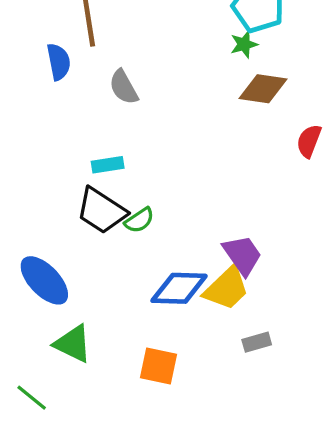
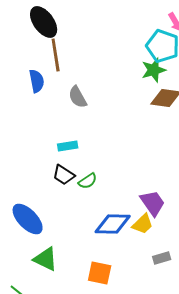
green star: (244, 44) -> (154, 70), size x1.4
black trapezoid: (101, 211) -> (64, 175), size x0.7
yellow trapezoid: (227, 288) -> (143, 224), size x0.7

